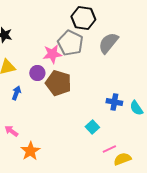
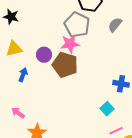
gray semicircle: (108, 43) -> (115, 25), size x0.7
pink star: (52, 54) -> (70, 44), moved
cyan square: (92, 127) -> (107, 109), moved

